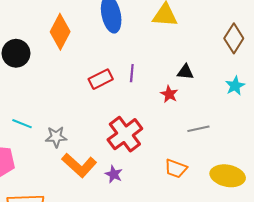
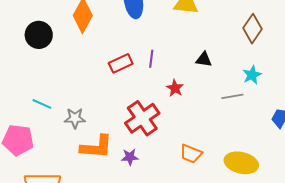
red star: (169, 94) -> (175, 88), moved
gray line: (198, 129) -> (232, 96), moved
orange L-shape: (79, 165) -> (96, 147), turned -40
purple star: (114, 174) -> (130, 157), turned -30

